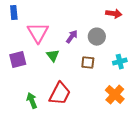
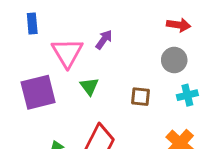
purple arrow: (72, 37) -> (104, 40), moved
gray circle: (97, 37) -> (174, 60), moved
purple square: (18, 60) -> (38, 92), size x1.4

